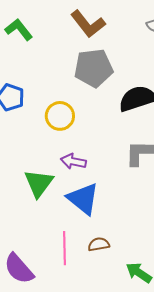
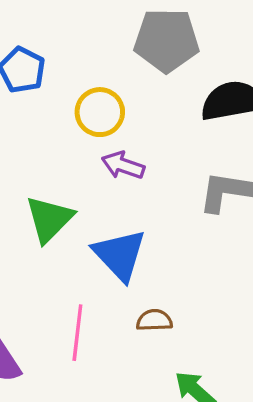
purple arrow: (73, 161) -> (123, 165), moved
brown semicircle: (99, 244) -> (154, 320), moved

